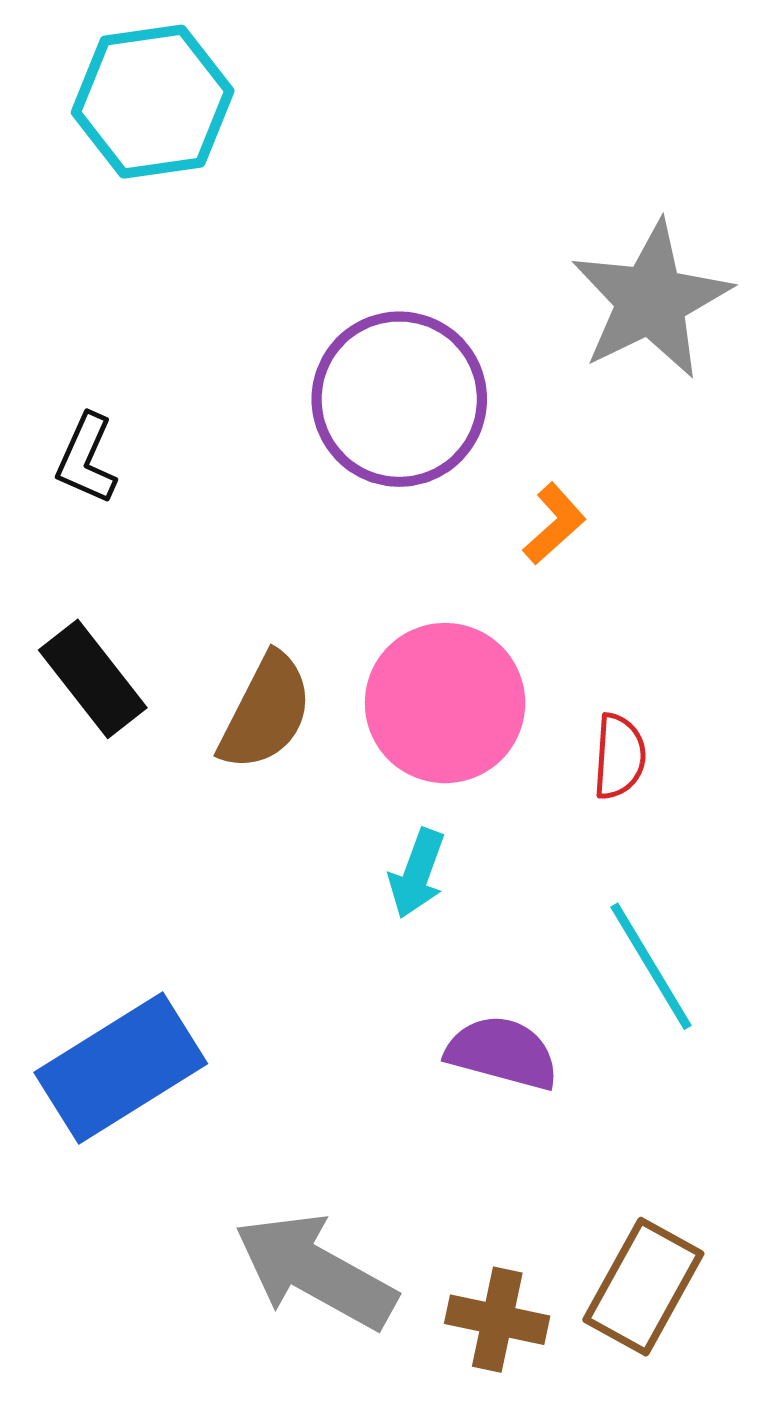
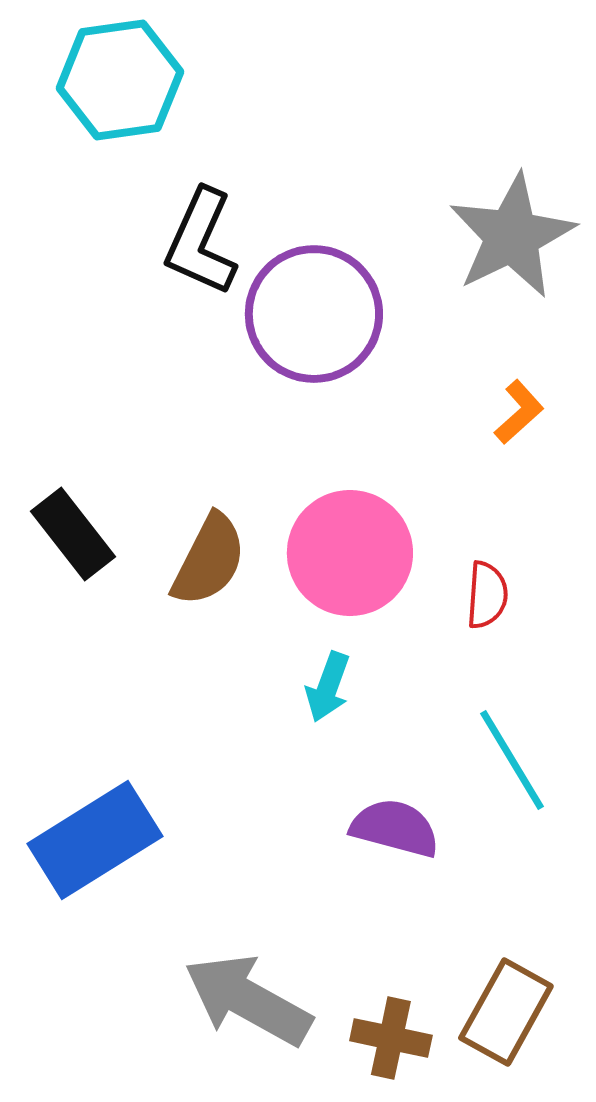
black L-shape: (86, 459) -> (201, 242), moved, size x1.5
orange L-shape: (554, 524) -> (519, 412), moved

